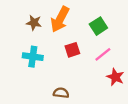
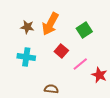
red square: (72, 50) -> (61, 51), turned -32
pink line: (103, 54) -> (80, 64), moved

